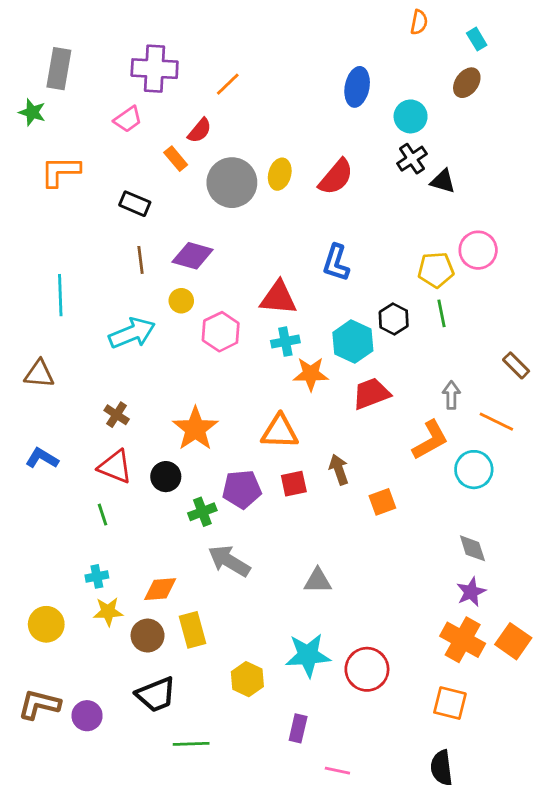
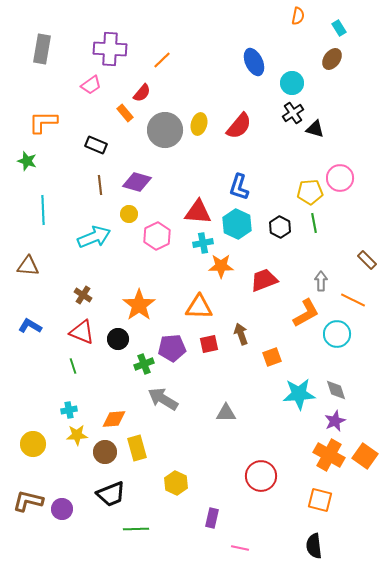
blue ellipse: (357, 87) -> (254, 62), turned -36
green star: (32, 112) -> (27, 161), moved
cyan hexagon: (353, 342) -> (237, 224), moved
cyan star: (308, 655) -> (299, 394), moved

